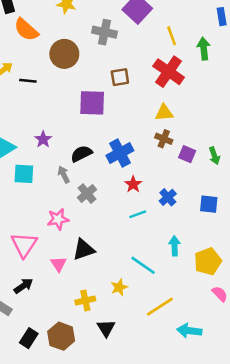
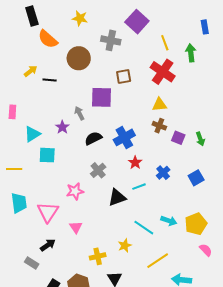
gray arrow: (64, 175) -> (79, 113), moved
blue square: (209, 204) -> (196, 178), turned -35
cyan arrow: (174, 246) -> (169, 221), moved, turned 112
black triangle: (84, 249) -> (117, 197), moved

